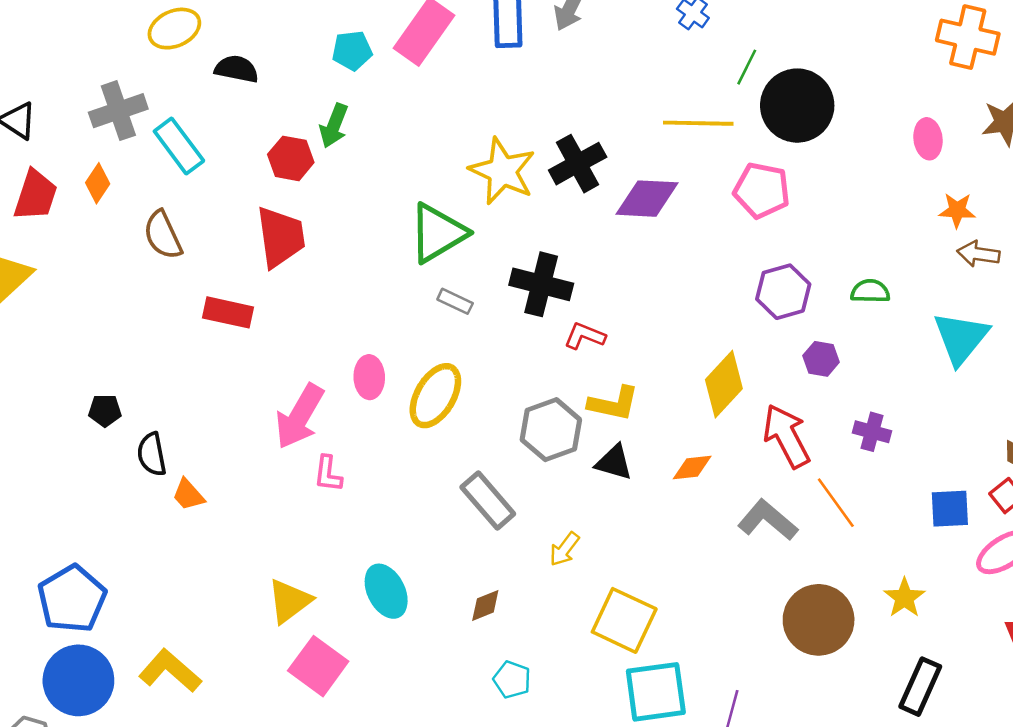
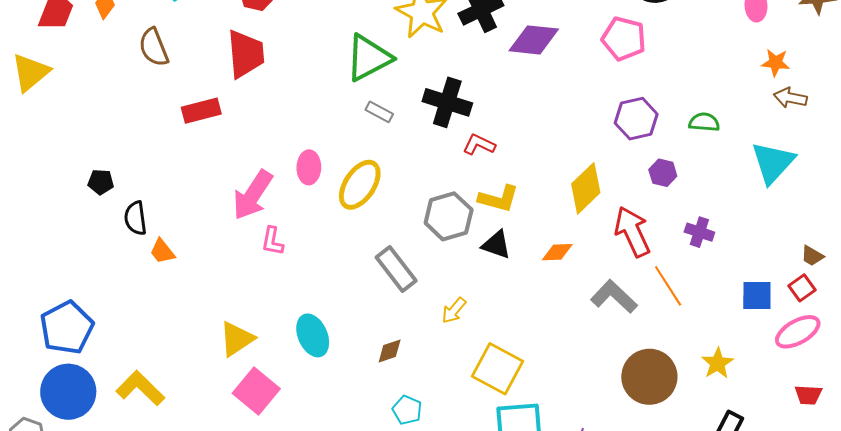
red rectangle: (228, 312) -> (201, 111), turned -30

